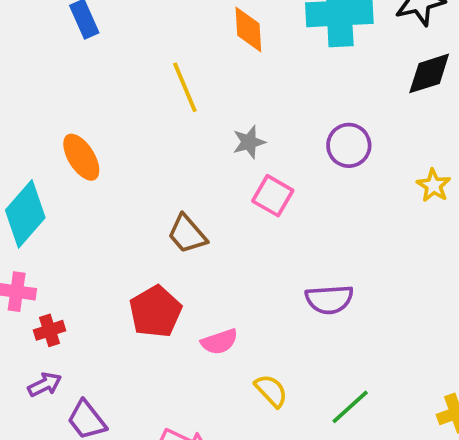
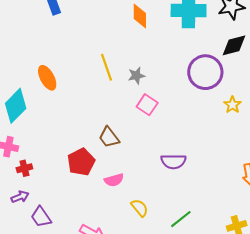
yellow line: (185, 87) -> (106, 67), moved
purple circle: (349, 145) -> (205, 72), moved, size x1.5
brown trapezoid: (187, 234) -> (109, 137), moved

